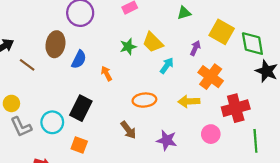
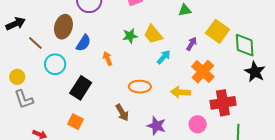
cyan circle: (52, 122) -> (55, 64), moved

